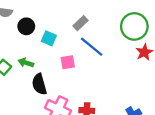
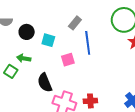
blue line: (92, 47) -> (88, 43), turned 50
green arrow: (26, 63) -> (24, 58), moved

